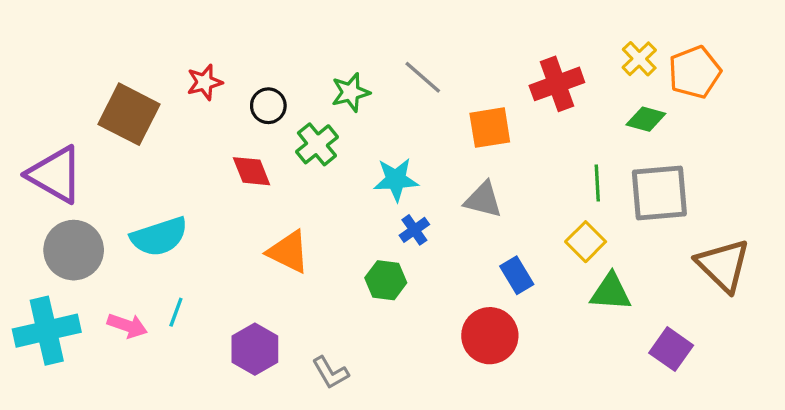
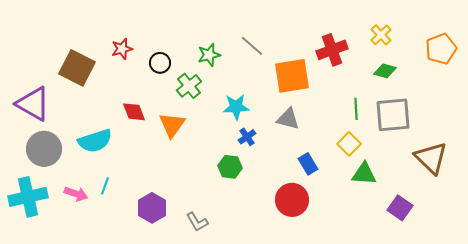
orange pentagon: (695, 72) -> (441, 49), moved
orange square: (490, 128) -> (292, 76), size x1.4
red diamond: (252, 171) -> (134, 112), moved
orange triangle: (288, 252) -> (172, 125), moved, turned 40

